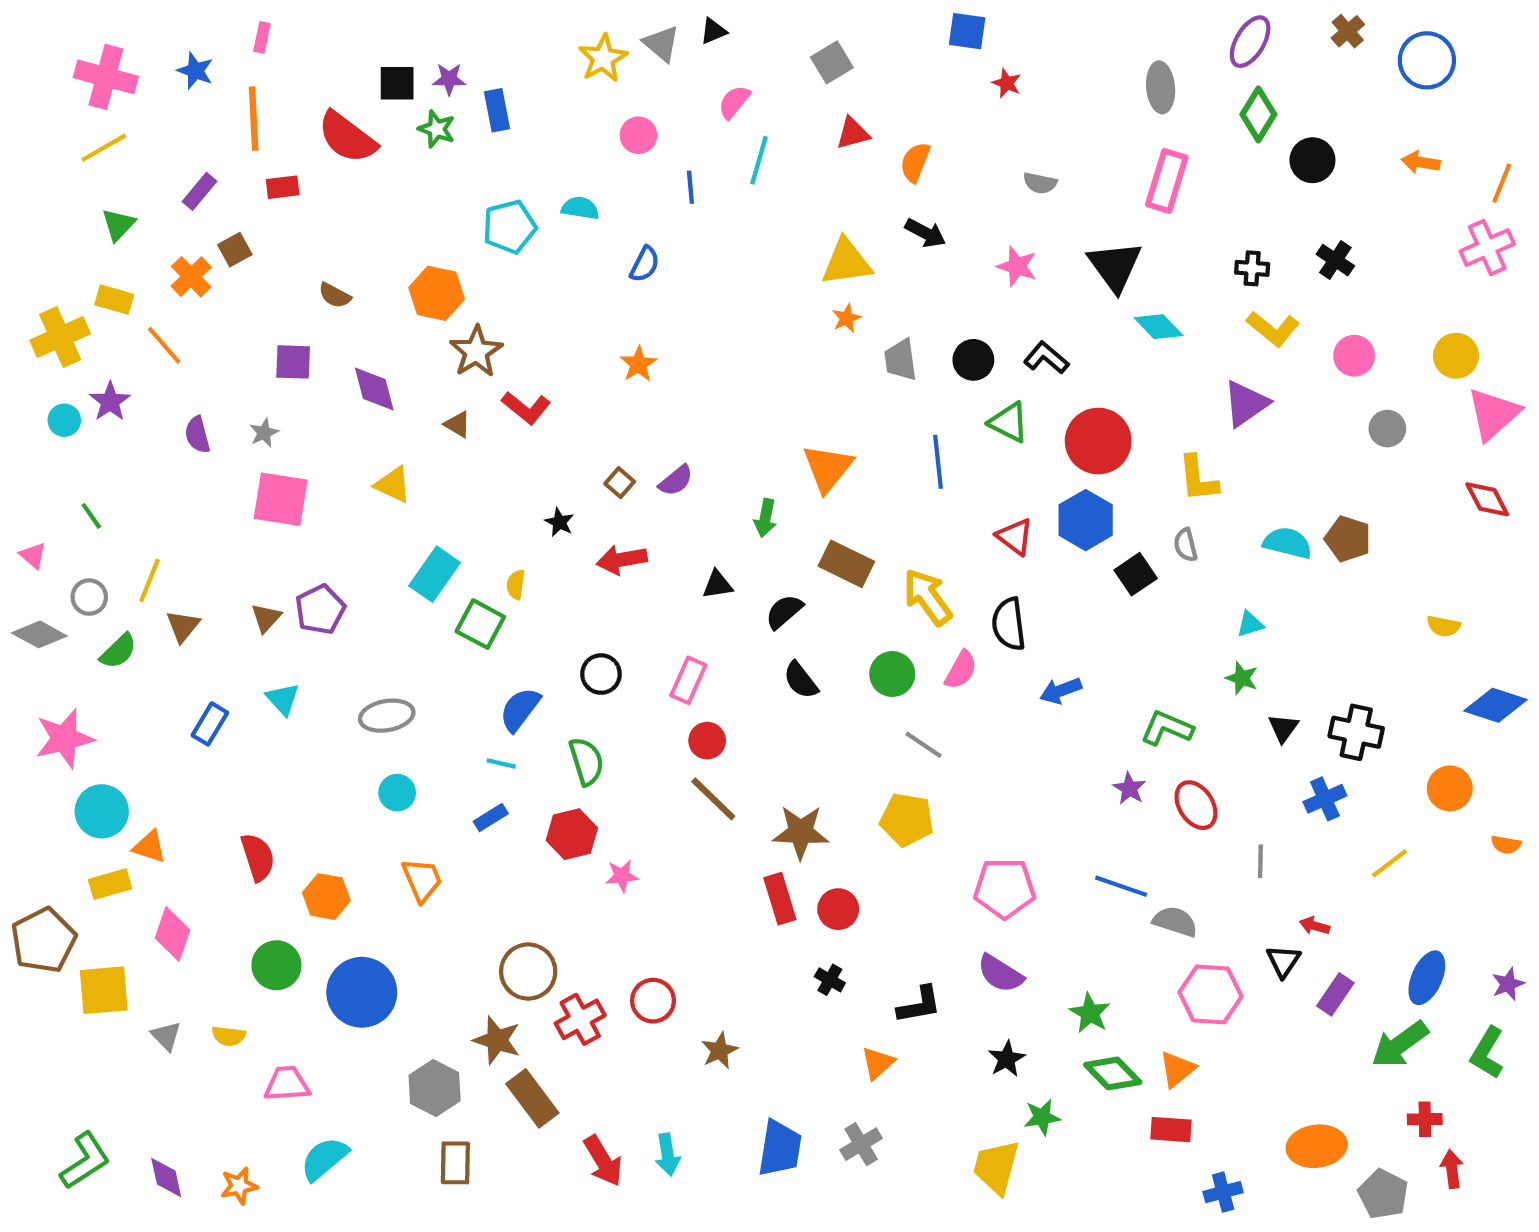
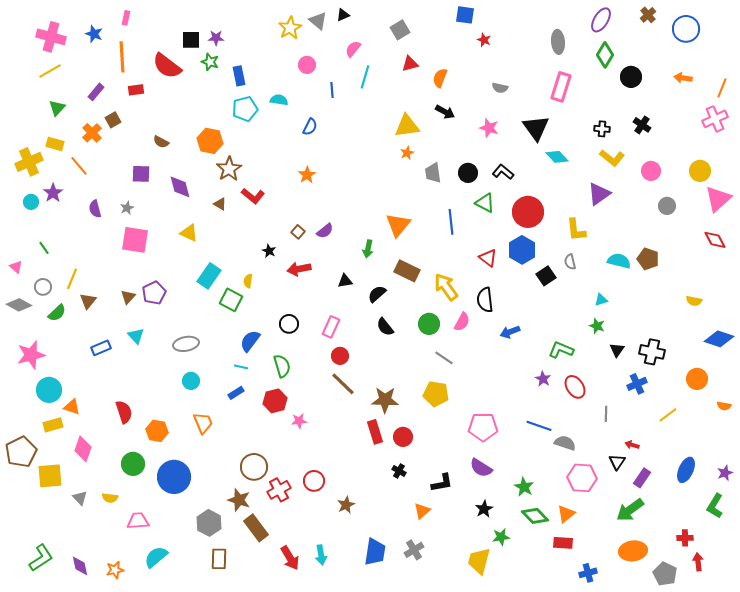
blue rectangle: (497, 110) -> (239, 76), moved
blue rectangle: (210, 724) -> (101, 348), turned 36
green arrow: (1400, 1044) -> (630, 510), moved

